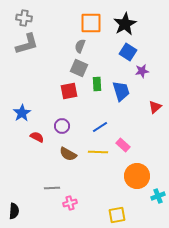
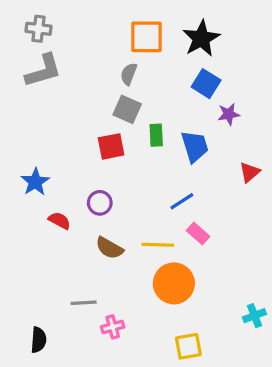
blue line: (100, 127) -> (182, 201), moved
orange circle: (137, 176) -> (174, 283), moved
black semicircle: (14, 211) -> (39, 340), moved

